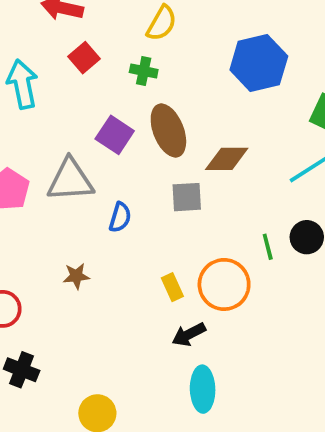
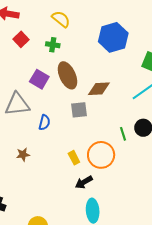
yellow semicircle: (162, 23) -> (61, 19), turned -78

